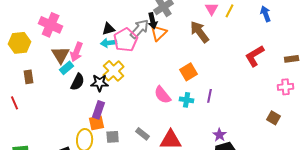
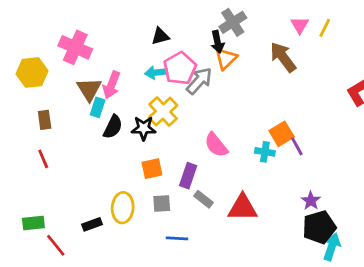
black triangle: (109, 29) -> (160, 36), moved
gray arrow: (140, 29) -> (199, 81), moved
cyan rectangle: (67, 68) -> (98, 107), turned -32
orange square: (189, 72) -> (282, 134), moved
pink semicircle: (163, 95) -> (216, 145), moved
purple line: (210, 96) -> (297, 146), turned -40
red line: (15, 103) -> (43, 159), moved
purple rectangle: (99, 110) -> (188, 176), moved
orange square: (97, 123) -> (152, 169), moved

